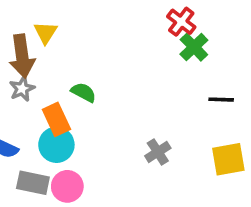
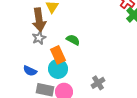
gray cross: (158, 152) -> (98, 83), moved

